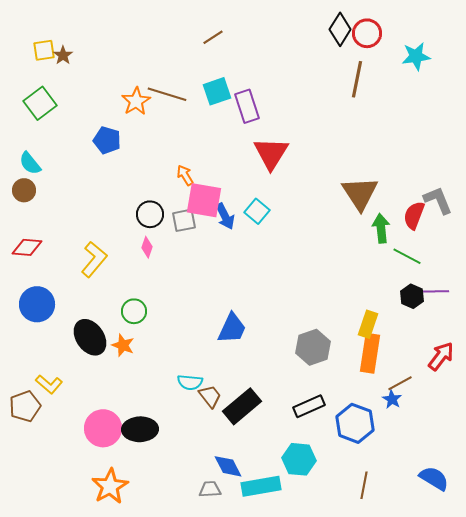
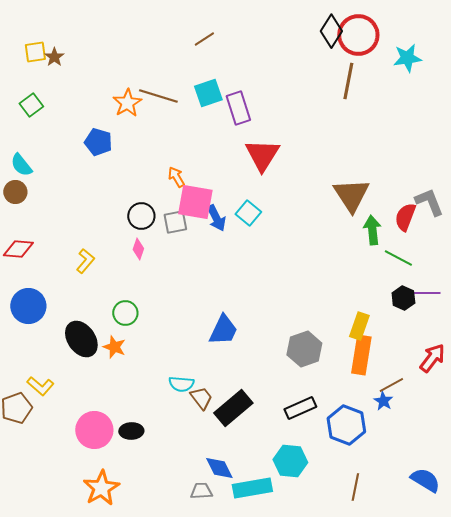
red circle: (367, 33) -> (358, 35), size x1.4
green square: (40, 103) -> (31, 105), size x0.7
yellow L-shape: (94, 259) -> (85, 261), size x0.7
black ellipse: (140, 429) -> (131, 431), size x0.7

